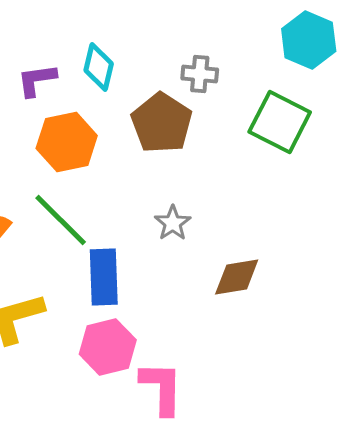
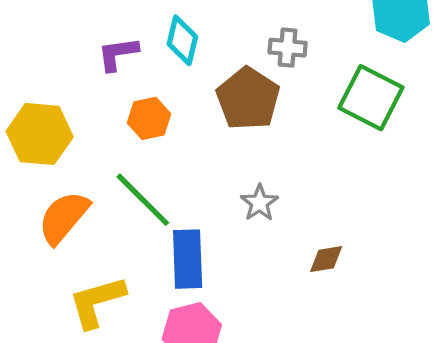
orange hexagon: (67, 142) -> (149, 118), size x0.7
brown diamond: (237, 277) -> (326, 259), size x0.7

